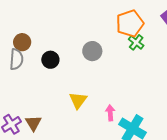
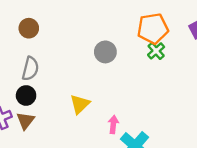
gray semicircle: (16, 59) -> (30, 69), moved
black circle: (50, 60) -> (26, 96), moved

